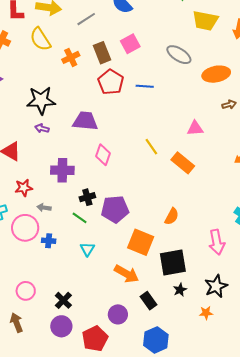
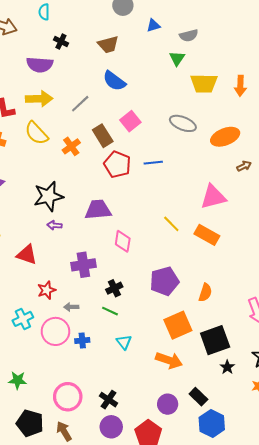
pink triangle: (195, 128) -> (213, 197), size x1.5
purple pentagon: (115, 209) -> (164, 281), moved
orange square: (141, 242) -> (178, 325), turned -36
pink circle: (26, 291) -> (68, 397), size x1.4
black rectangle: (148, 301) -> (198, 397), moved

